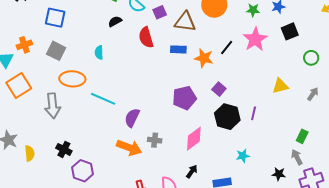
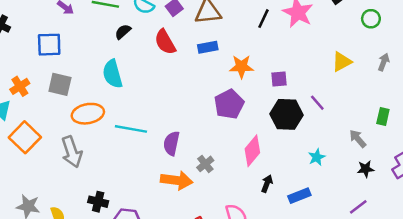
black line: (227, 47) -> (263, 19), moved
cyan semicircle: (99, 52) -> (113, 74), size x1.6
orange star: (204, 58) -> (241, 67), moved
purple square: (219, 89) -> (279, 79), moved, turned -32
purple line: (254, 113) -> (317, 103), turned -40
gray cross: (155, 140) -> (205, 164), turned -32
gray arrow: (297, 157) -> (358, 139), moved
black arrow: (192, 172) -> (267, 184), moved

